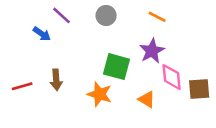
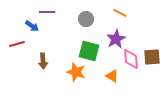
purple line: (61, 15) -> (47, 12), turned -42
gray circle: (106, 15) -> (86, 19), moved
red line: (22, 86) -> (17, 44), moved
brown square: (199, 89) -> (152, 57), moved

